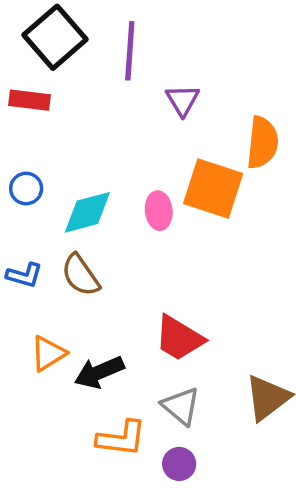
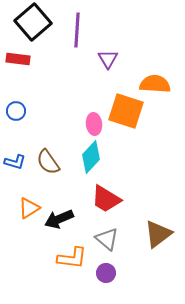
orange semicircle: (262, 143) -> (155, 84), turned -92
cyan diamond: (87, 212) -> (91, 157), moved, turned -32

